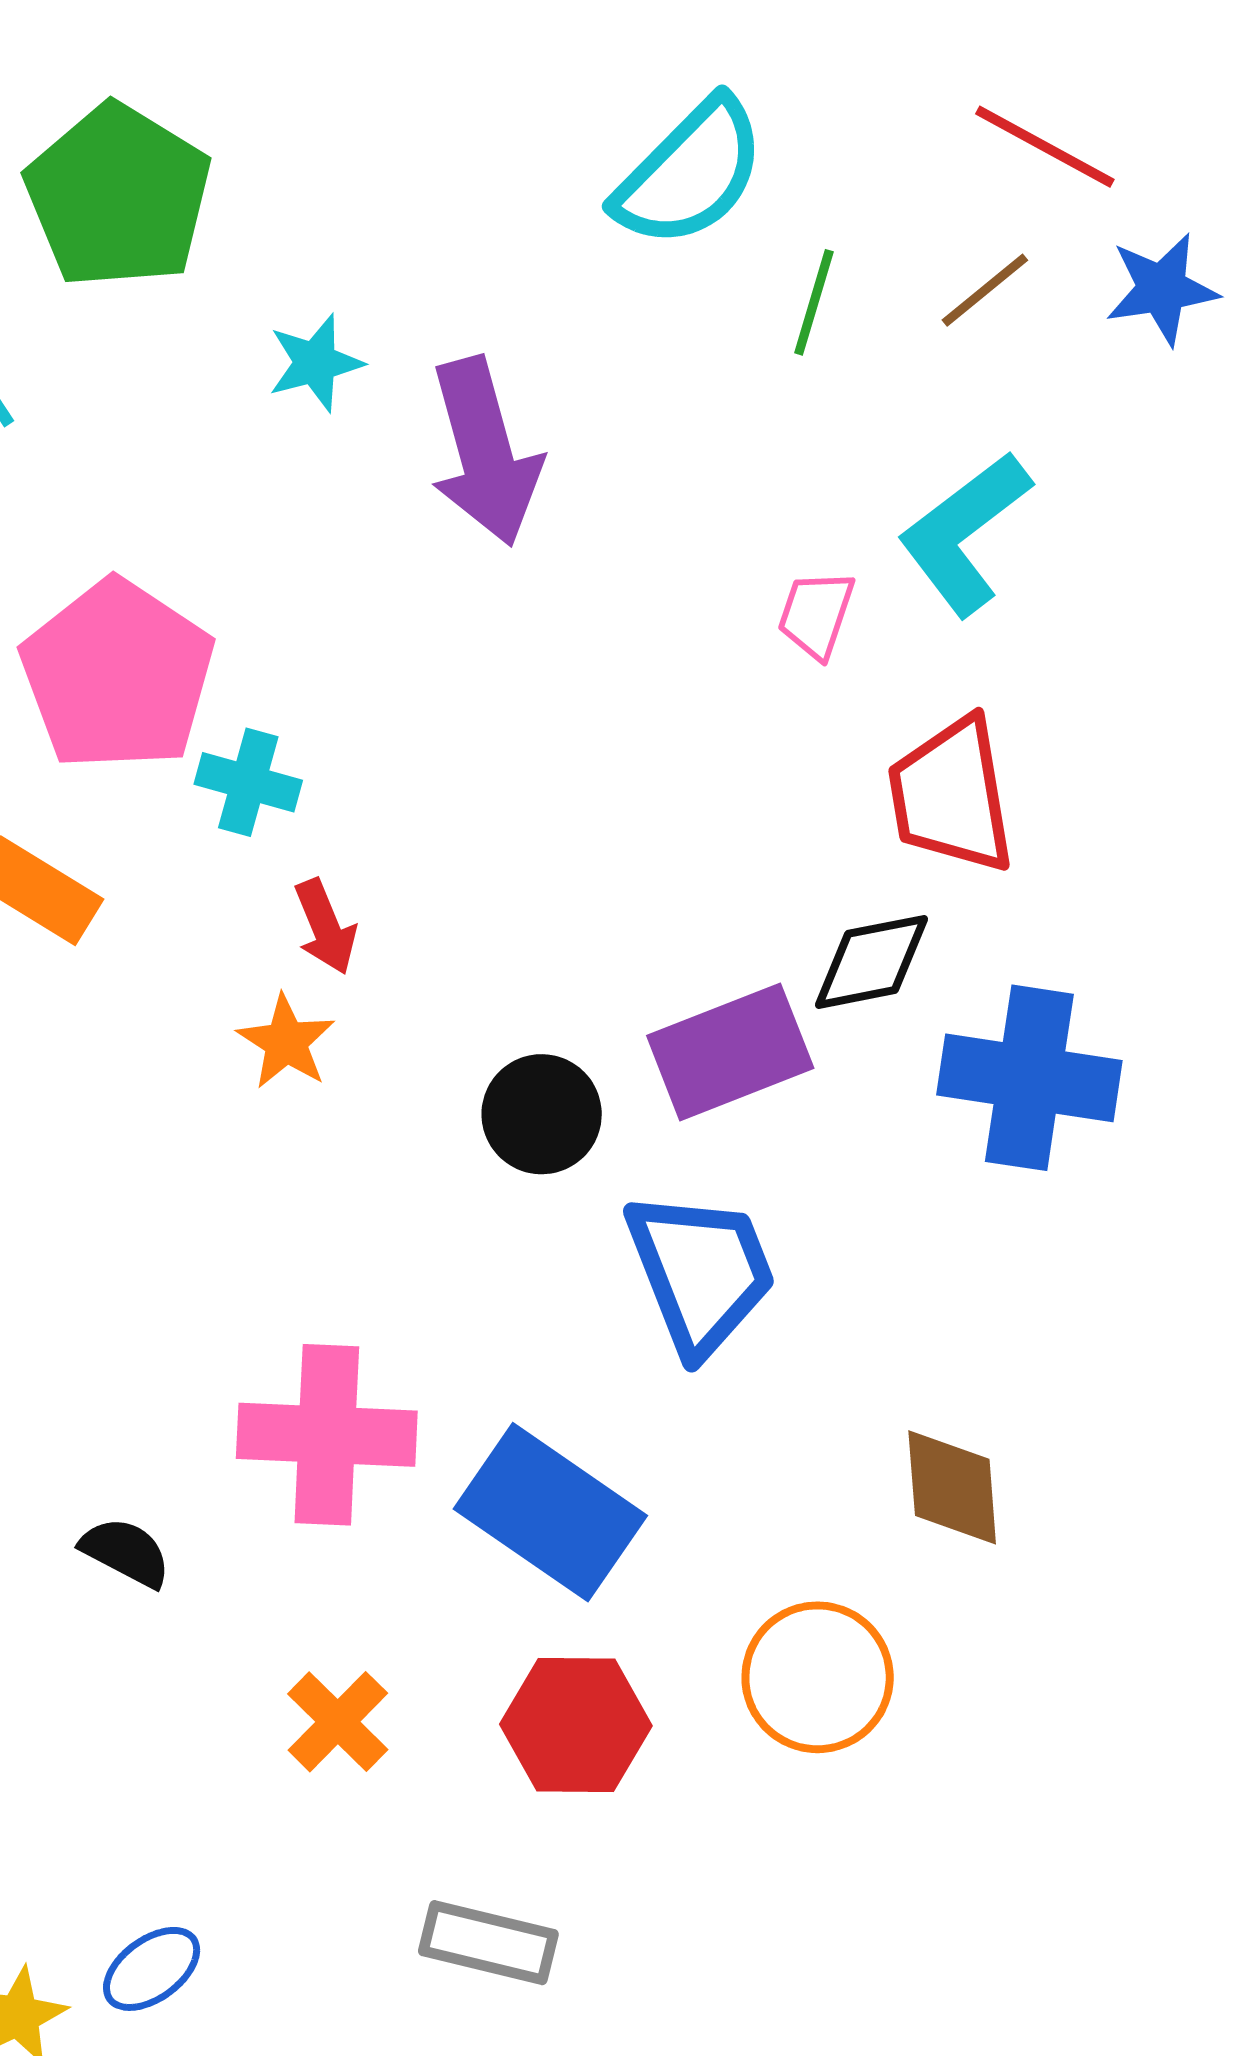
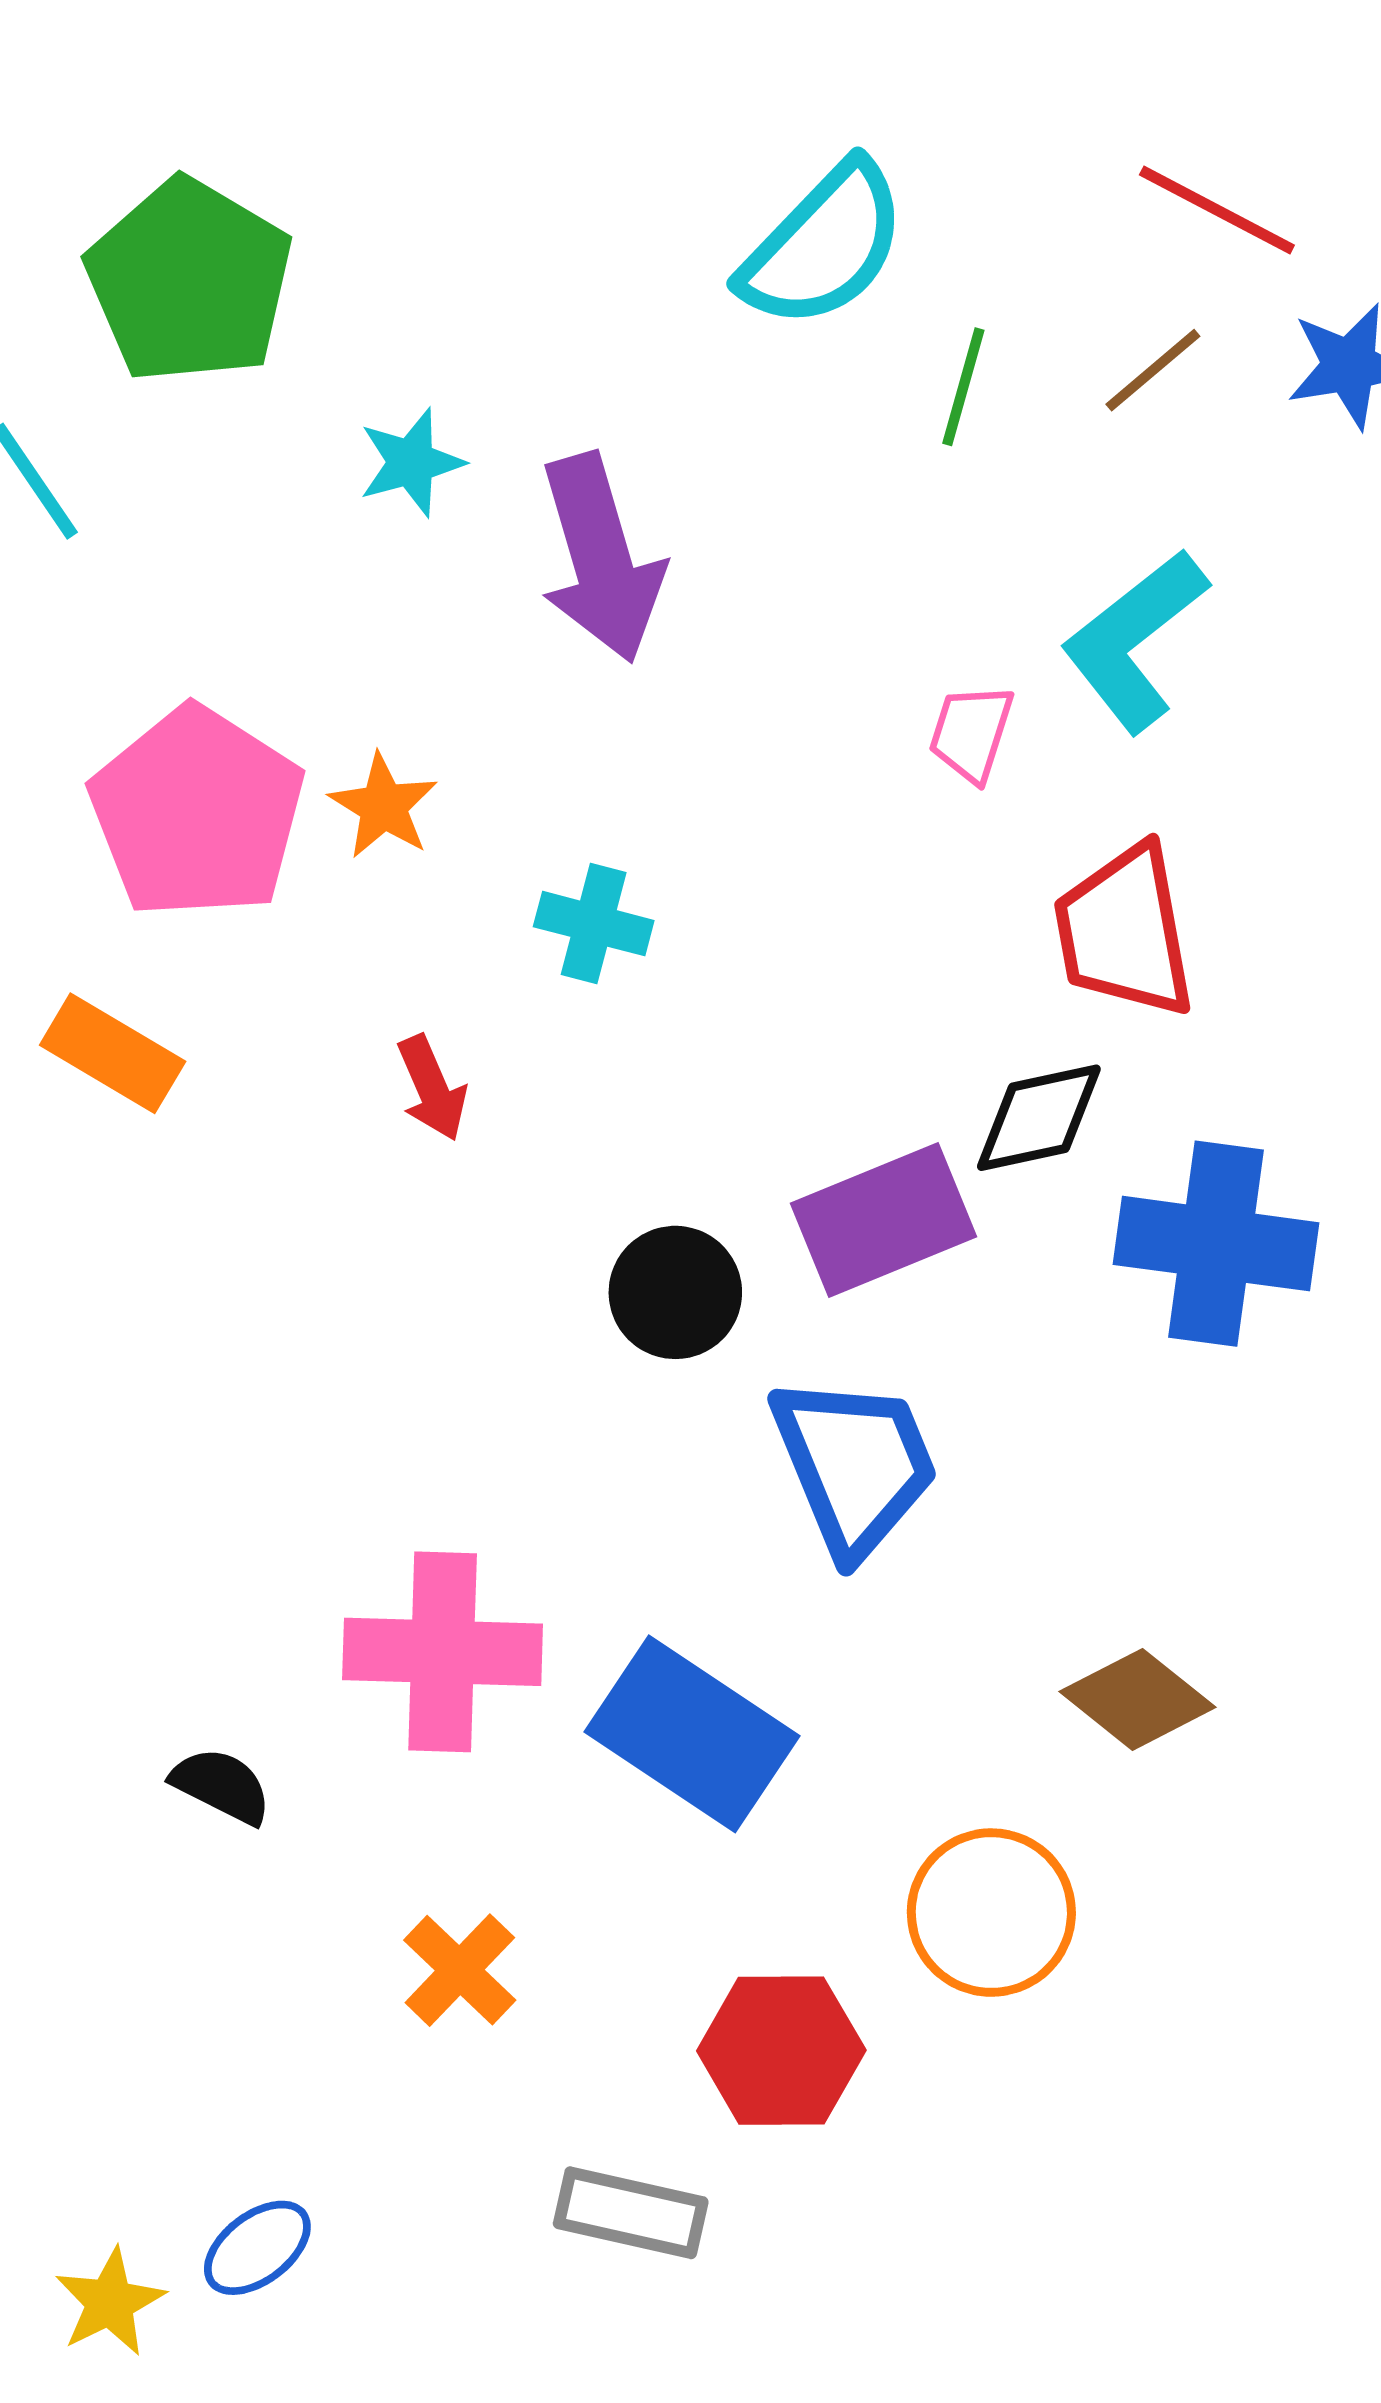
cyan cross: (248, 782) -> (594, 924), moved
orange star: (286, 1042) -> (383, 806), moved
brown diamond: (952, 1487) -> (1138, 1699), turned -46
red hexagon: (576, 1725) -> (781, 2051), moved

